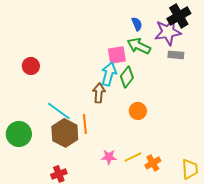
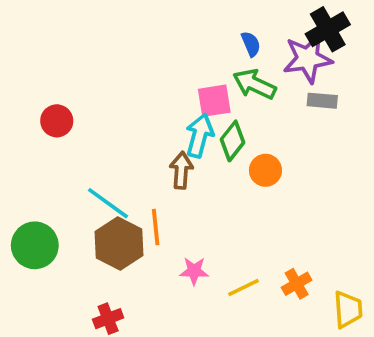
orange circle: (138, 111) -> (265, 170), moved
pink star: (109, 157) -> (194, 271), moved
orange cross: (153, 163) -> (297, 284), moved

